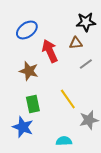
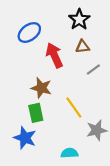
black star: (86, 22) -> (79, 19), moved, turned -30
brown star: (29, 71) -> (41, 88), moved

